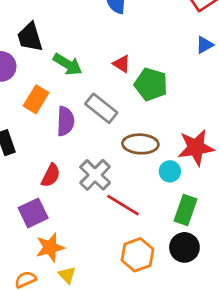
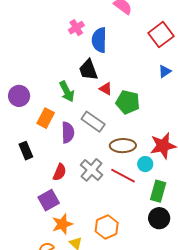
black trapezoid: (30, 37) -> (88, 70), moved
green arrow: (68, 64) -> (67, 91), turned 35
red line: (123, 205) -> (123, 176), moved
orange hexagon: (137, 255) -> (107, 227), moved

